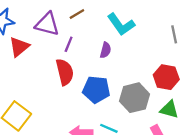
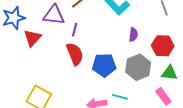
purple semicircle: (106, 50) -> (133, 35), moved

